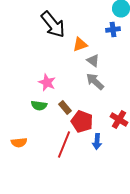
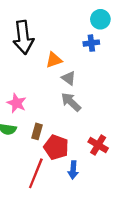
black arrow: (53, 24) -> (23, 37), turned 32
brown rectangle: (65, 107) -> (37, 131), turned 56

